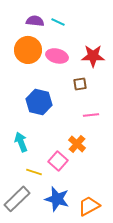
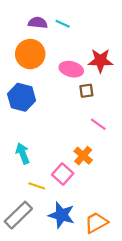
pink ellipse: (57, 56) -> (71, 69), moved
blue hexagon: (39, 102) -> (22, 97), moved
pink line: (91, 115) -> (98, 124), turned 42

